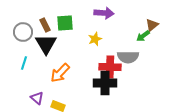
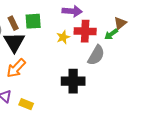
gray semicircle: (128, 57) -> (96, 55), turned -60
red cross: (110, 67) -> (85, 31), moved
orange arrow: (60, 73) -> (16, 68), moved

